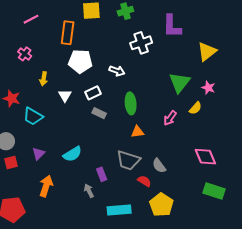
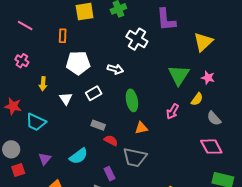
pink line: (31, 19) -> (25, 26), turned 63
orange rectangle: (68, 33) -> (63, 36), size x0.6
white cross: (141, 43) -> (137, 39), turned -35
gray rectangle: (99, 113) -> (98, 125), moved
gray semicircle: (159, 166) -> (214, 118), moved
red semicircle: (144, 181) -> (111, 140), moved

